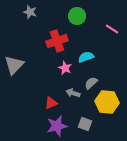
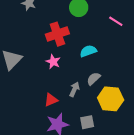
pink star: (65, 68) -> (53, 62), moved
gray arrow: (73, 93) -> (74, 89), turned 96
gray square: (85, 124) -> (87, 122), turned -32

